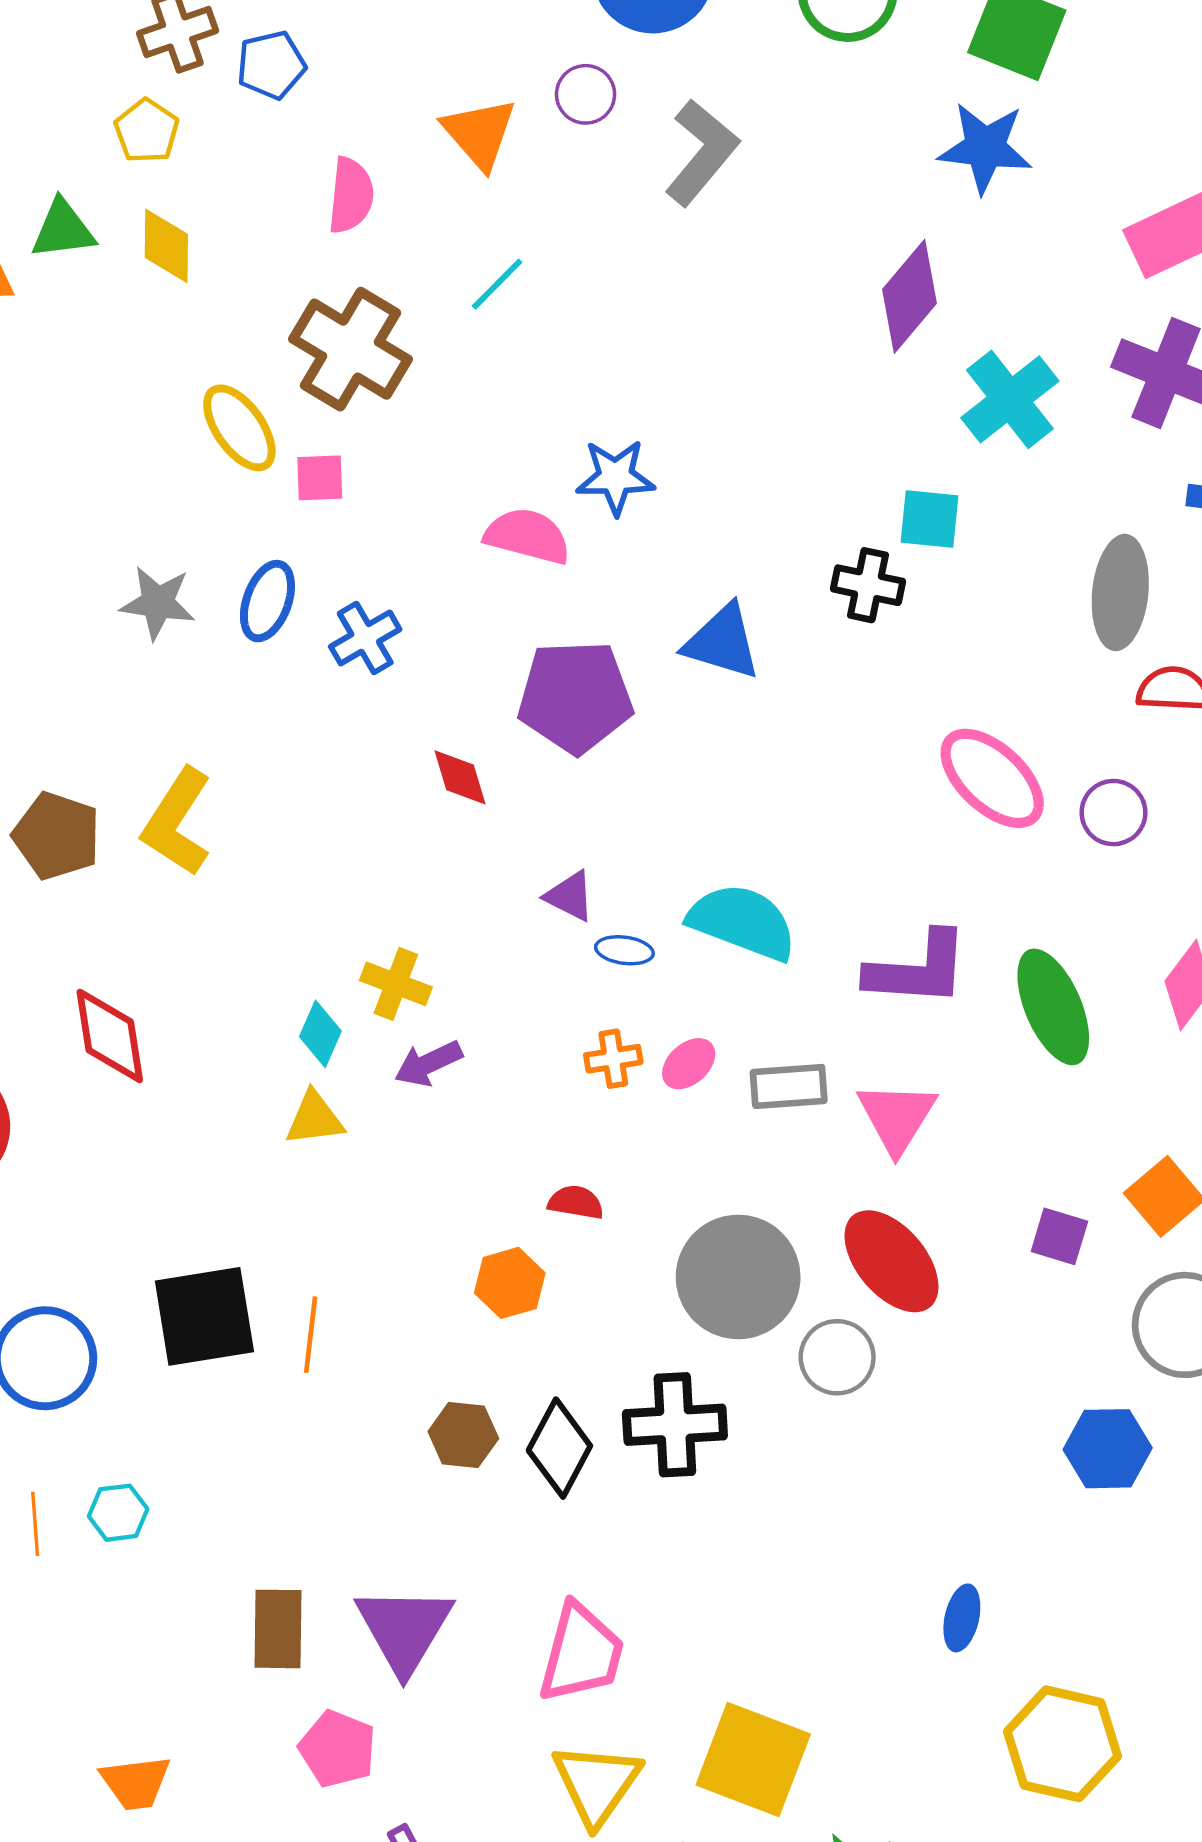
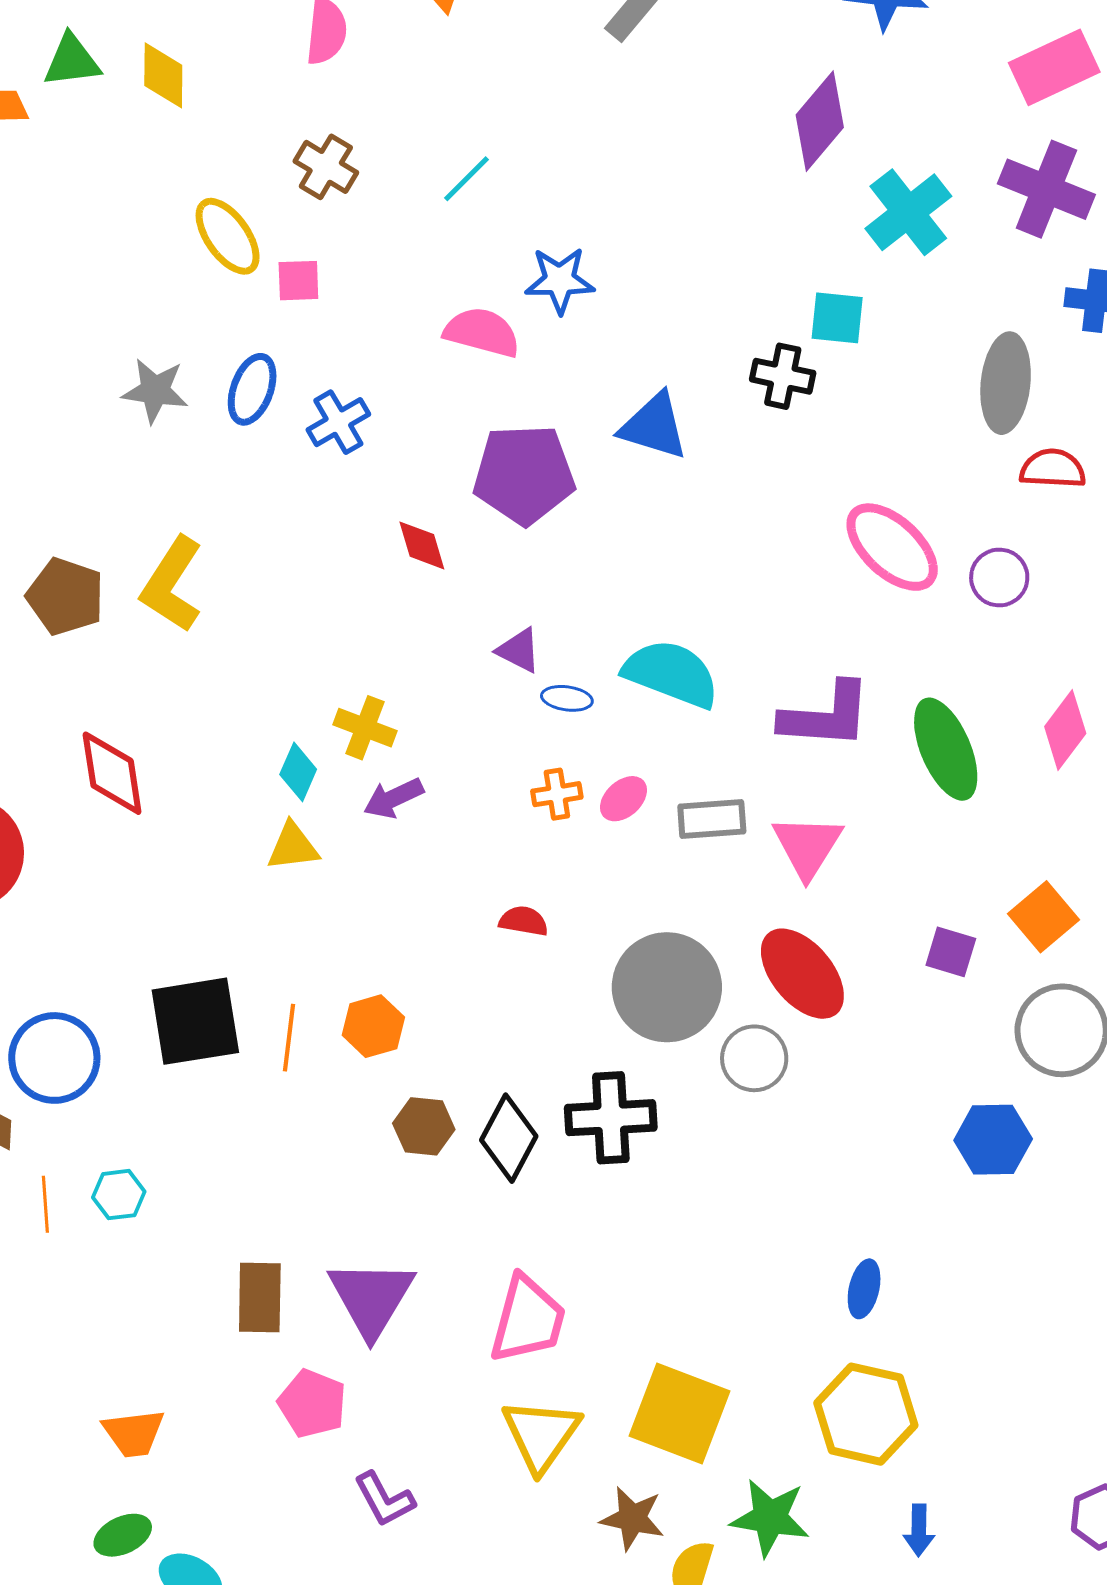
cyan line: (497, 284) -> (466, 179), moved
brown cross: (350, 349) -> (326, 167), size x0.6
orange hexagon: (510, 1283) -> (373, 1026), moved
yellow hexagon: (1063, 1744) -> (866, 1414), moved

